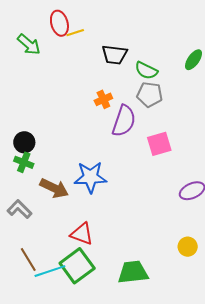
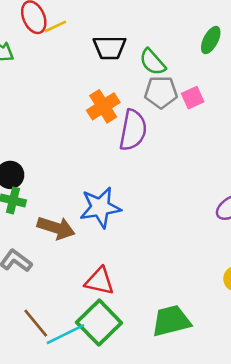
green semicircle: (146, 70) -> (152, 62), turned 30
orange cross: (103, 99) -> (103, 106), size x1.4
pink square: (159, 144) -> (193, 98), moved, size x0.7

